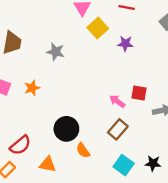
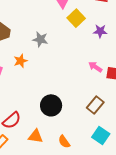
orange star: (32, 88) -> (21, 61), moved
pink arrow: (117, 101) -> (95, 67), moved
orange semicircle: (83, 150) -> (64, 142), moved

